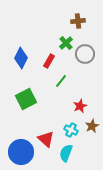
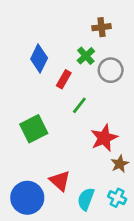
blue diamond: (21, 58) -> (39, 58), moved
red star: (80, 106) -> (104, 138), size x1.5
cyan cross: (71, 130) -> (117, 198), moved

